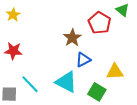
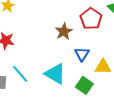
blue triangle: (83, 60) -> (82, 54), moved, turned -35

